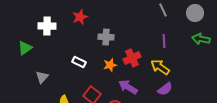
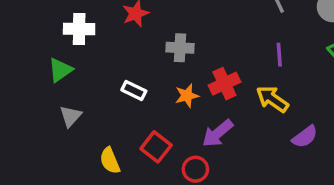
green triangle: (25, 48) -> (60, 70), moved
purple arrow: (128, 87) -> (218, 133), turned -72
purple semicircle: (165, 89) -> (305, 137), moved

